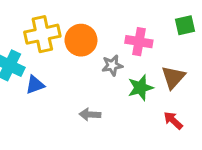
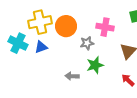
blue triangle: (35, 85) -> (41, 47), moved
green star: (140, 88) -> (95, 65), moved

